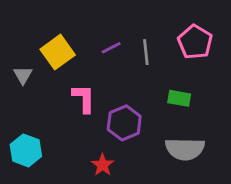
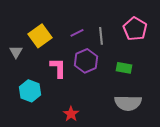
purple hexagon: (124, 123) -> (86, 61), moved
cyan hexagon: (26, 150) -> (30, 91), moved

